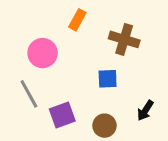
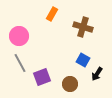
pink circle: (43, 53) -> (19, 36), moved
blue square: (108, 79) -> (83, 60), moved, turned 32

